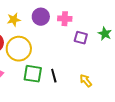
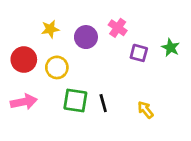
purple circle: (41, 17) -> (86, 37), moved
pink cross: (65, 19) -> (118, 28), turned 32
yellow circle: (19, 49) -> (57, 67), size x0.7

